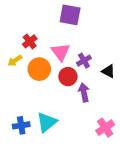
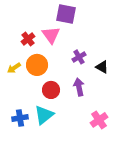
pink triangle: (61, 52) -> (51, 35), moved
yellow arrow: (15, 61) -> (14, 68), moved
red circle: (68, 77) -> (51, 90), moved

